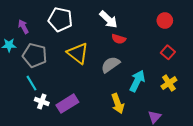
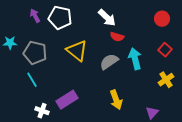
purple arrow: (23, 27) -> (35, 16), moved
cyan arrow: (137, 81) -> (135, 59), moved, turned -40
white cross: (42, 101) -> (42, 111), moved

